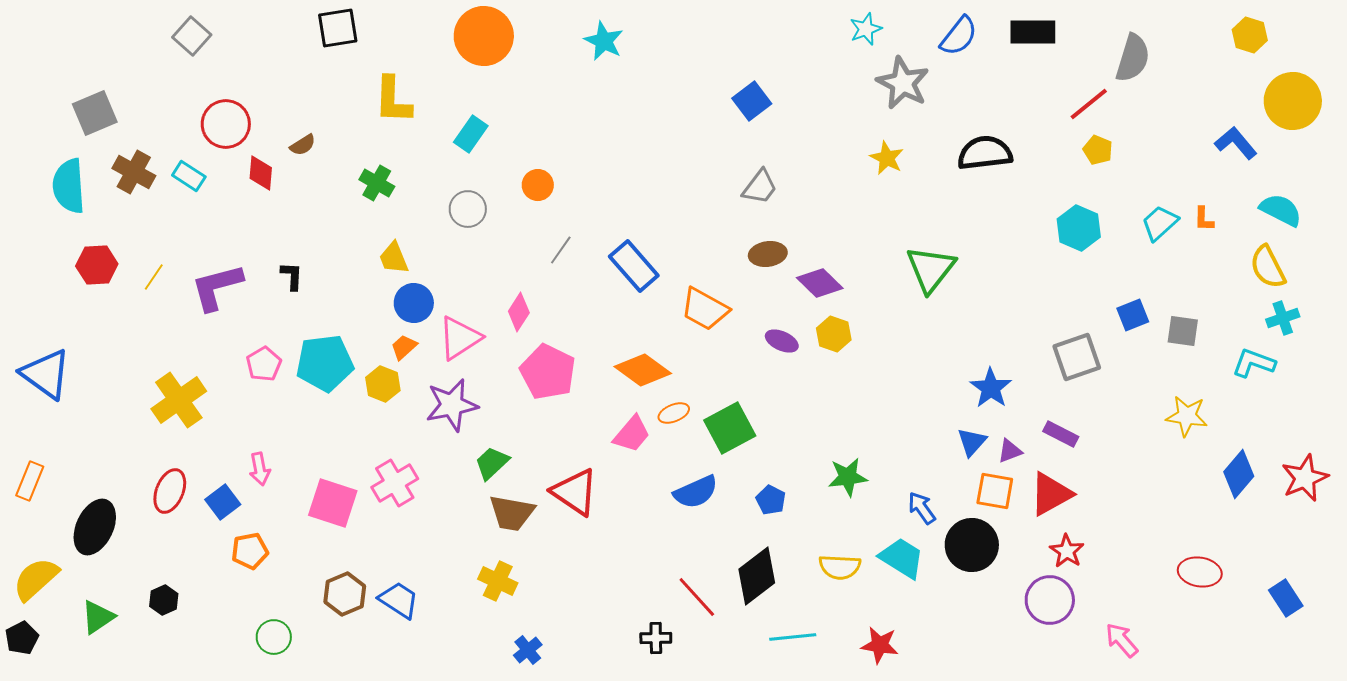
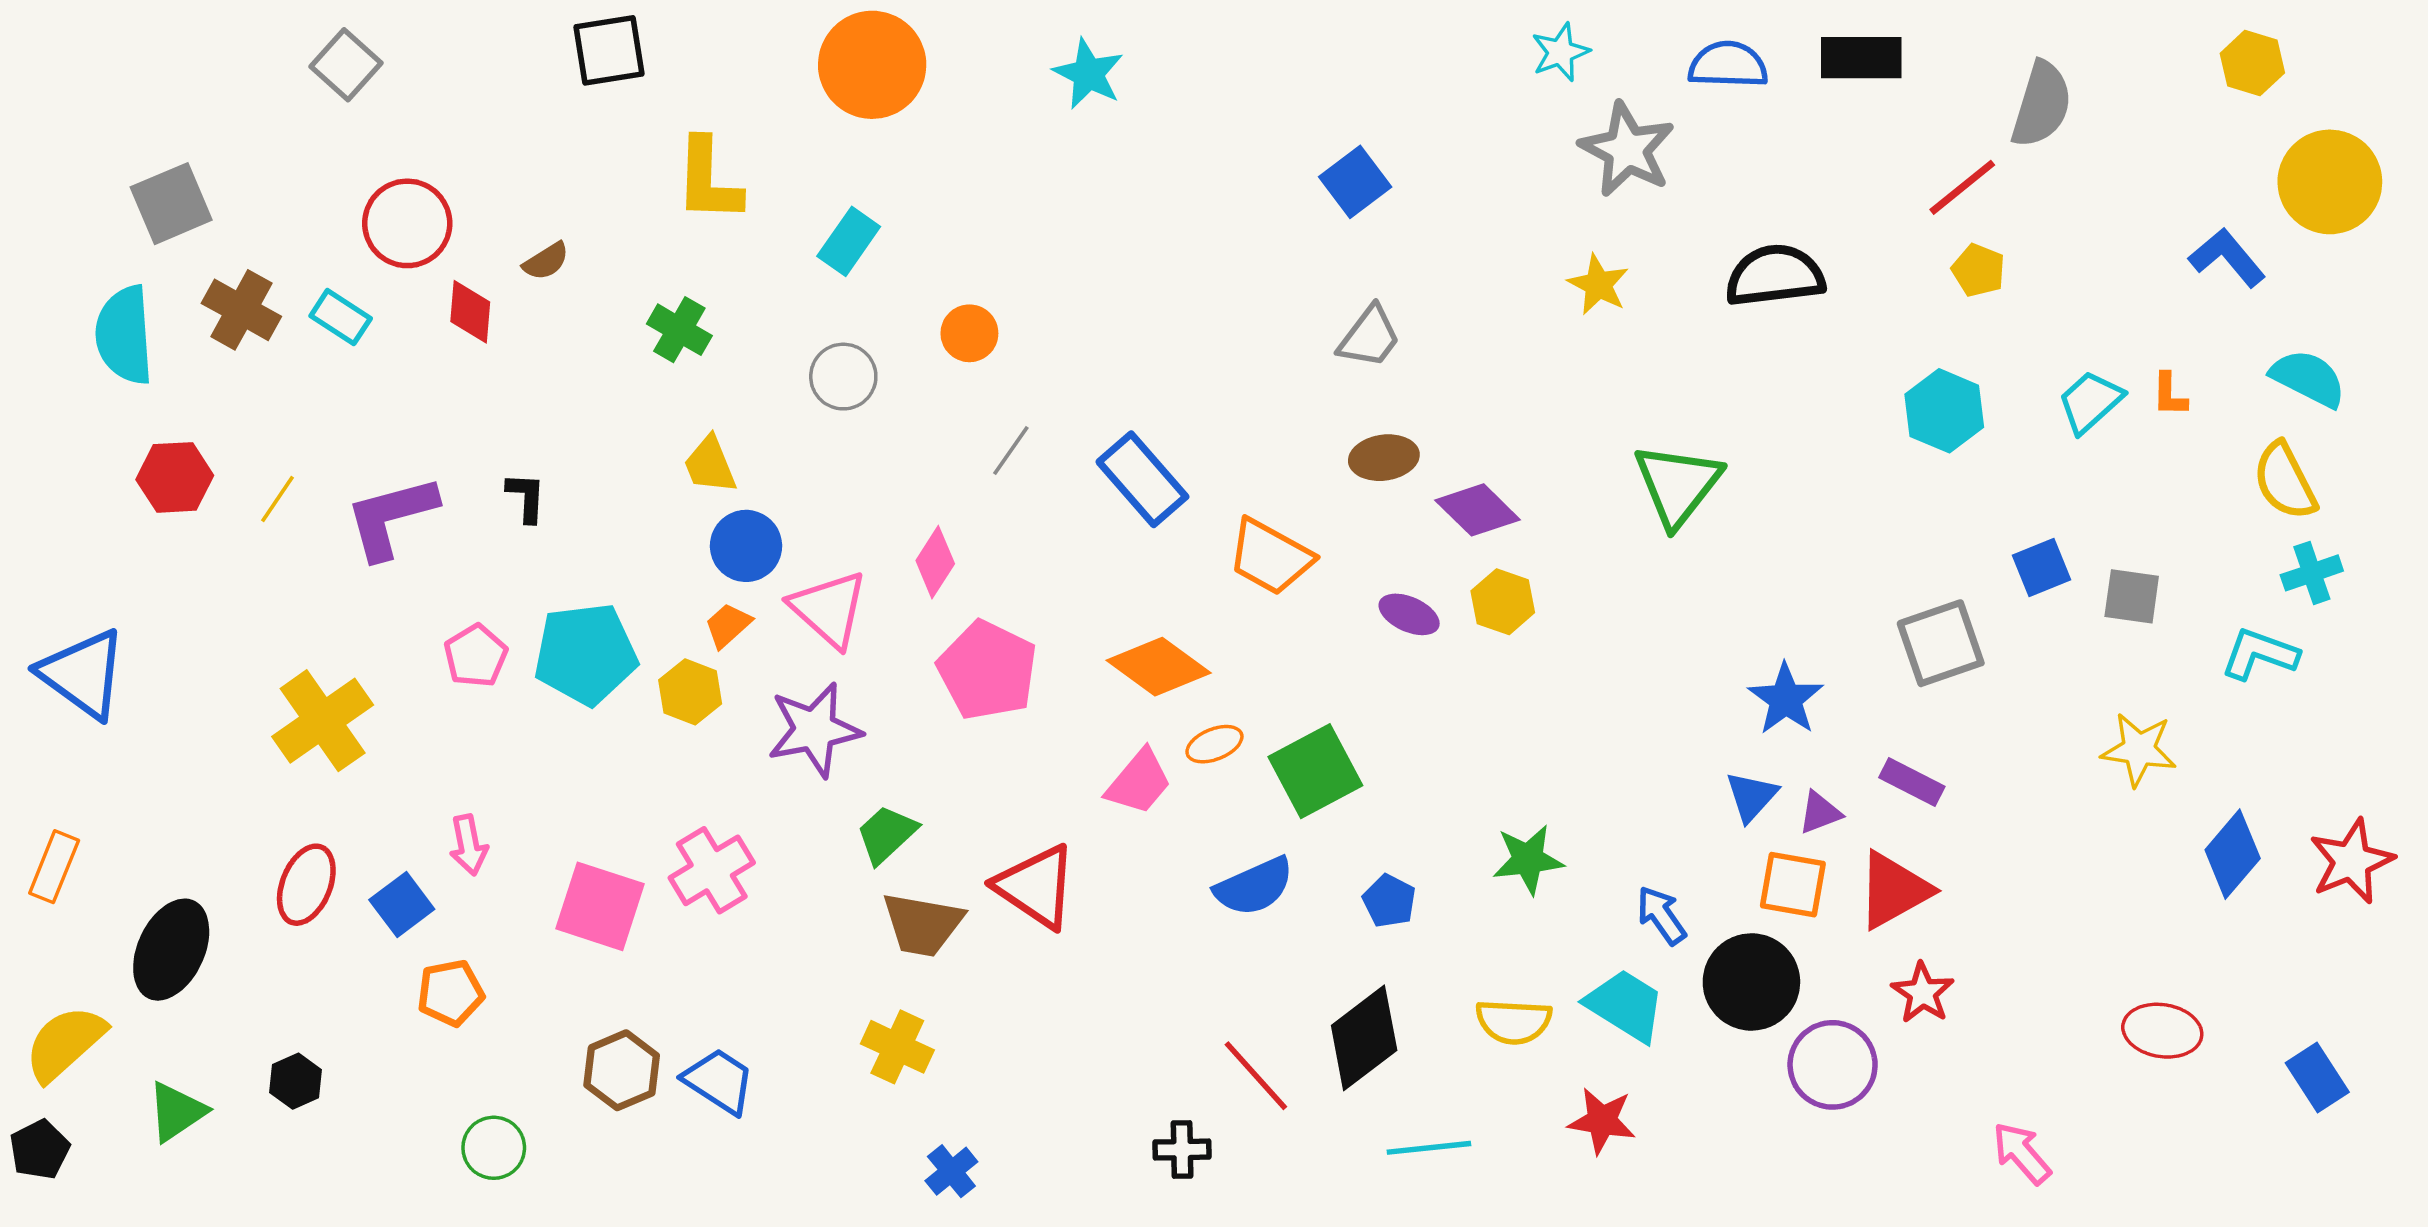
blue semicircle: (959, 36) -> (1728, 65), turned -126
pink triangle: (460, 338) -> (829, 609), turned -45
purple circle: (1050, 600) -> (1833, 1065), moved
red star: (880, 645) -> (1602, 1121), moved

